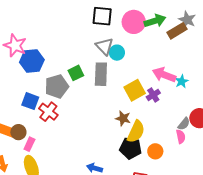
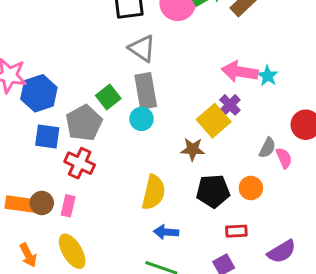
cyan circle: (117, 53) -> (141, 119), moved
yellow square: (135, 90) -> (214, 121), moved
blue square: (30, 101) -> (47, 137), moved
gray semicircle: (184, 124) -> (267, 148), moved
yellow semicircle: (136, 132) -> (154, 192), moved
pink rectangle: (29, 144) -> (68, 206), moved

